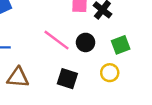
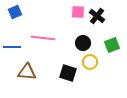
pink line: (57, 40) -> (43, 38), moved, turned -30
yellow circle: (110, 73) -> (90, 62), moved

